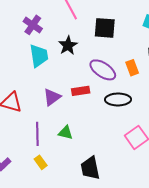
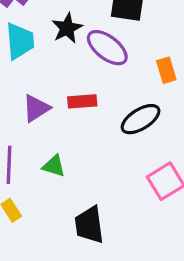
purple ellipse: (103, 70) -> (107, 48), moved
black ellipse: (118, 99) -> (141, 119), turned -35

